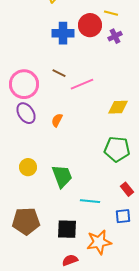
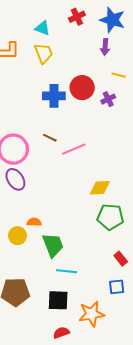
yellow line: (111, 13) -> (119, 75), moved
yellow diamond: (118, 107) -> (100, 188), moved
orange semicircle: (57, 120) -> (34, 222), moved, turned 64
cyan line: (90, 201) -> (66, 271), moved

